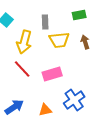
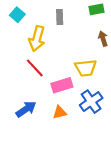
yellow trapezoid: (59, 40) -> (86, 68), moved
pink rectangle: (52, 74) -> (62, 85), moved

